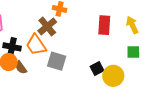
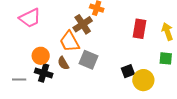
black cross: (12, 47) -> (44, 73), moved
brown semicircle: (21, 68) -> (63, 63), moved

